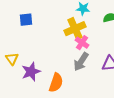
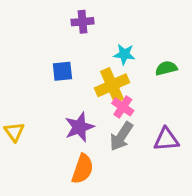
blue square: (26, 20) -> (62, 71), moved
purple star: (31, 72) -> (79, 127), moved

